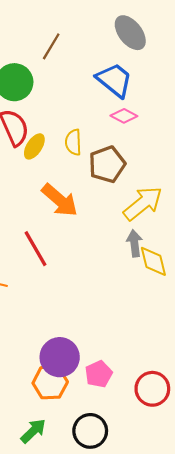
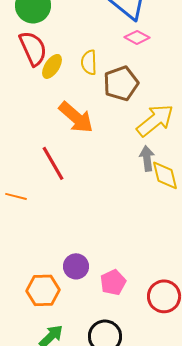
purple circle: (60, 357) -> (76, 266), size x0.7
orange hexagon: (50, 382) -> (43, 290), moved

